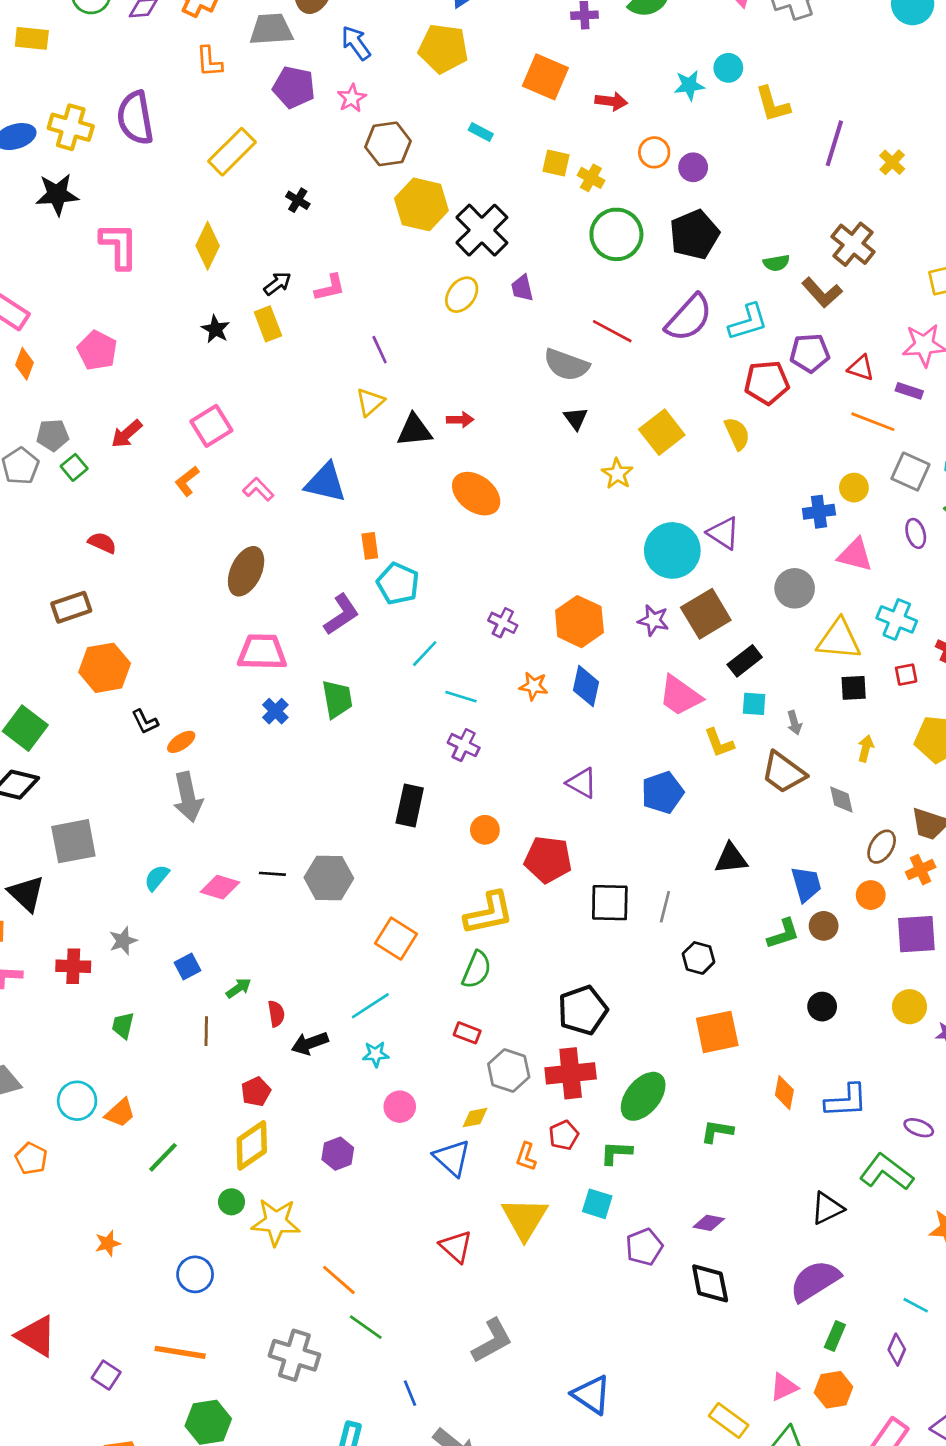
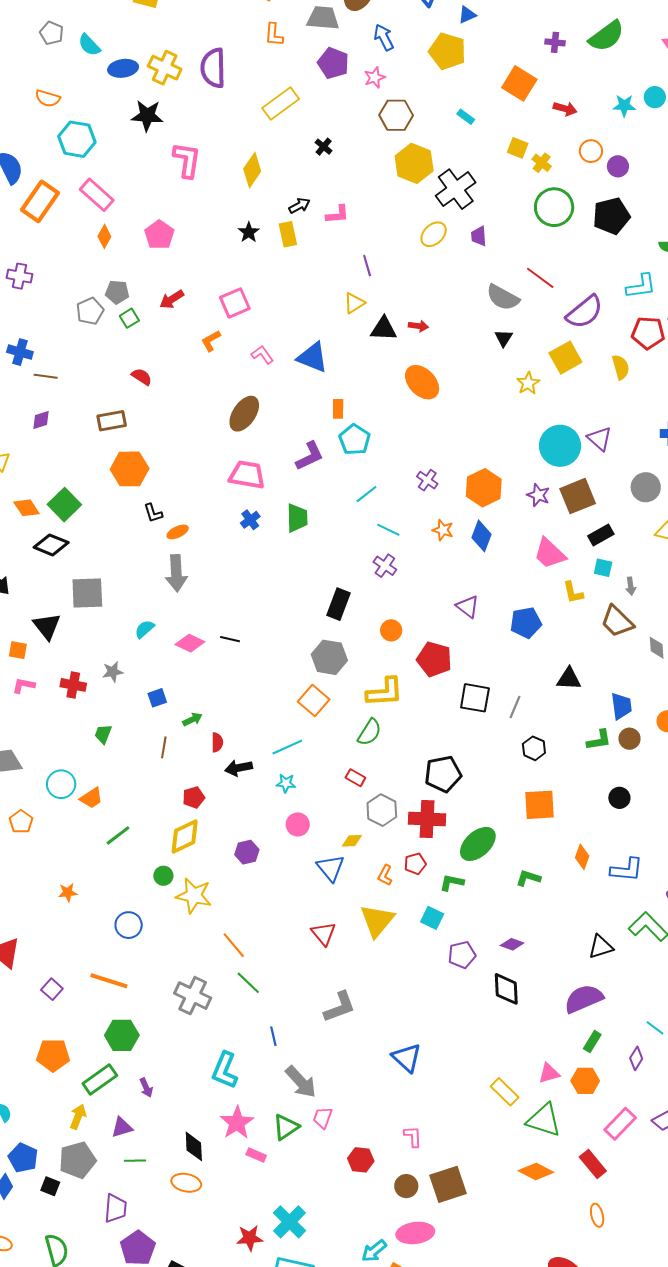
purple semicircle: (689, 318) -> (585, 312), moved
gray hexagon: (329, 878) -> (329, 657), moved

